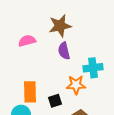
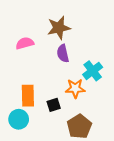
cyan cross: (93, 68) -> (93, 71), turned -30

